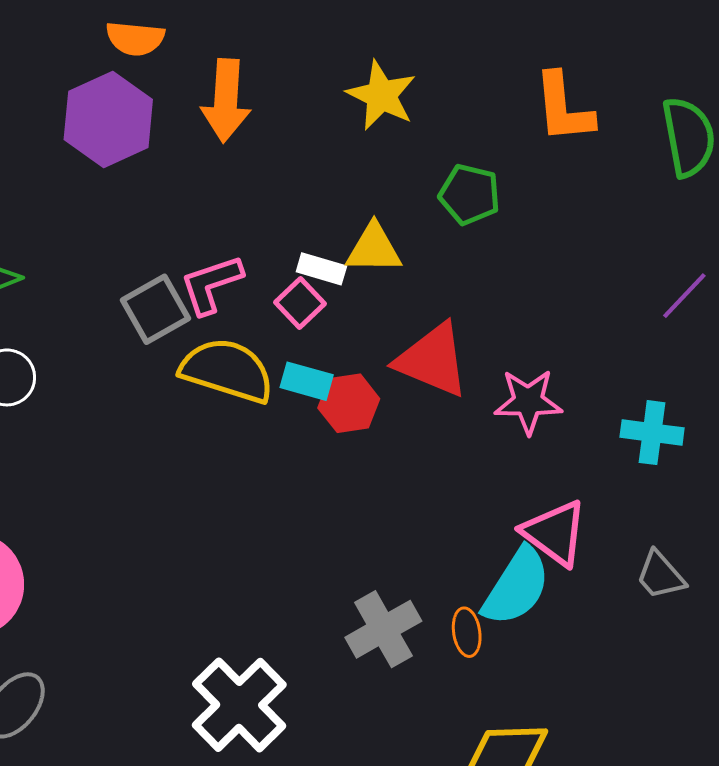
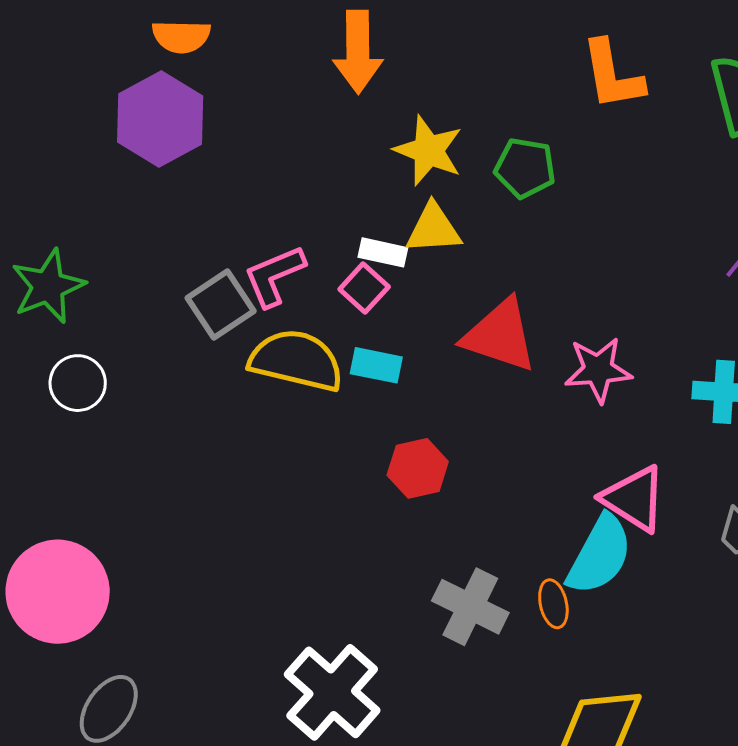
yellow star: (381, 95) -> (428, 151), moved
orange arrow: (226, 101) -> (358, 52), moved
red hexagon: (349, 403) -> (418, 468), moved
gray cross: (383, 629) -> (470, 607), turned -30

